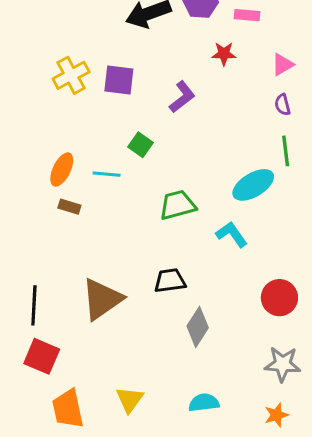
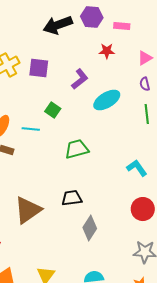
cyan ellipse: (253, 185) -> (107, 100), moved
cyan L-shape: (232, 234) -> (137, 168), moved

